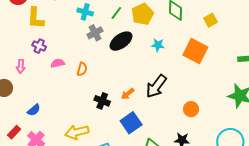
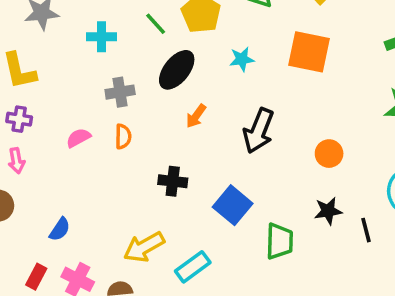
green line: (116, 13) -> (156, 24), turned -64
gray cross: (95, 33) -> (120, 92), moved, turned 35
purple cross: (39, 46) -> (19, 119), moved
orange arrow: (128, 94) -> (196, 116), moved

